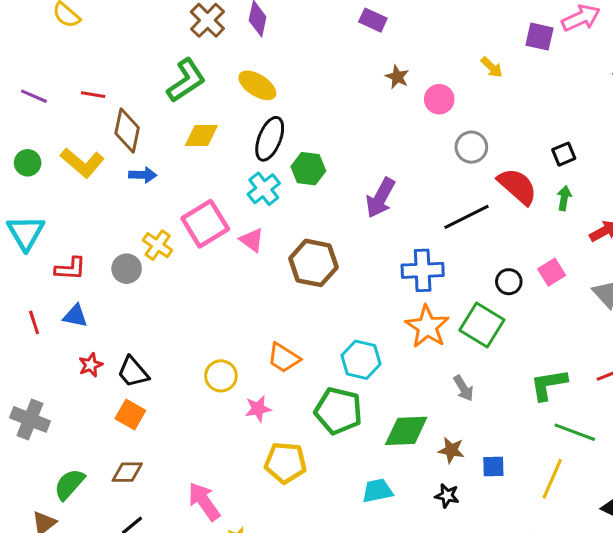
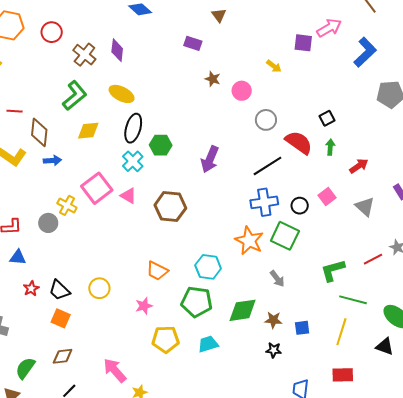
blue cross: (423, 270) -> (264, 202), moved
yellow circle: (221, 376) -> (99, 288), moved
cyan trapezoid: (377, 491) -> (208, 344), moved

